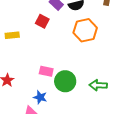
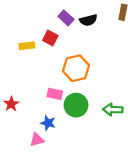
orange hexagon: (85, 30) -> (76, 68), moved
yellow rectangle: (12, 35) -> (27, 46), moved

